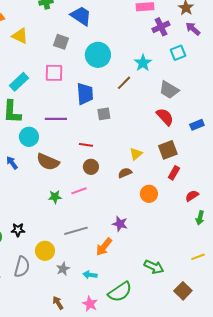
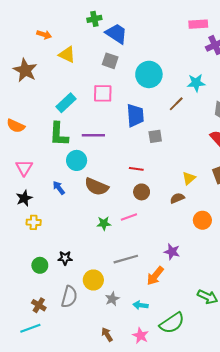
blue trapezoid: (81, 16) -> (116, 34), moved
cyan star: (143, 63) -> (196, 83), turned 30
purple line: (56, 119) -> (93, 135), moved

